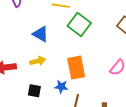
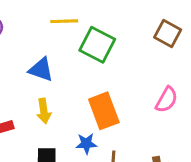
yellow arrow: (38, 61) -> (44, 111), turned 105

